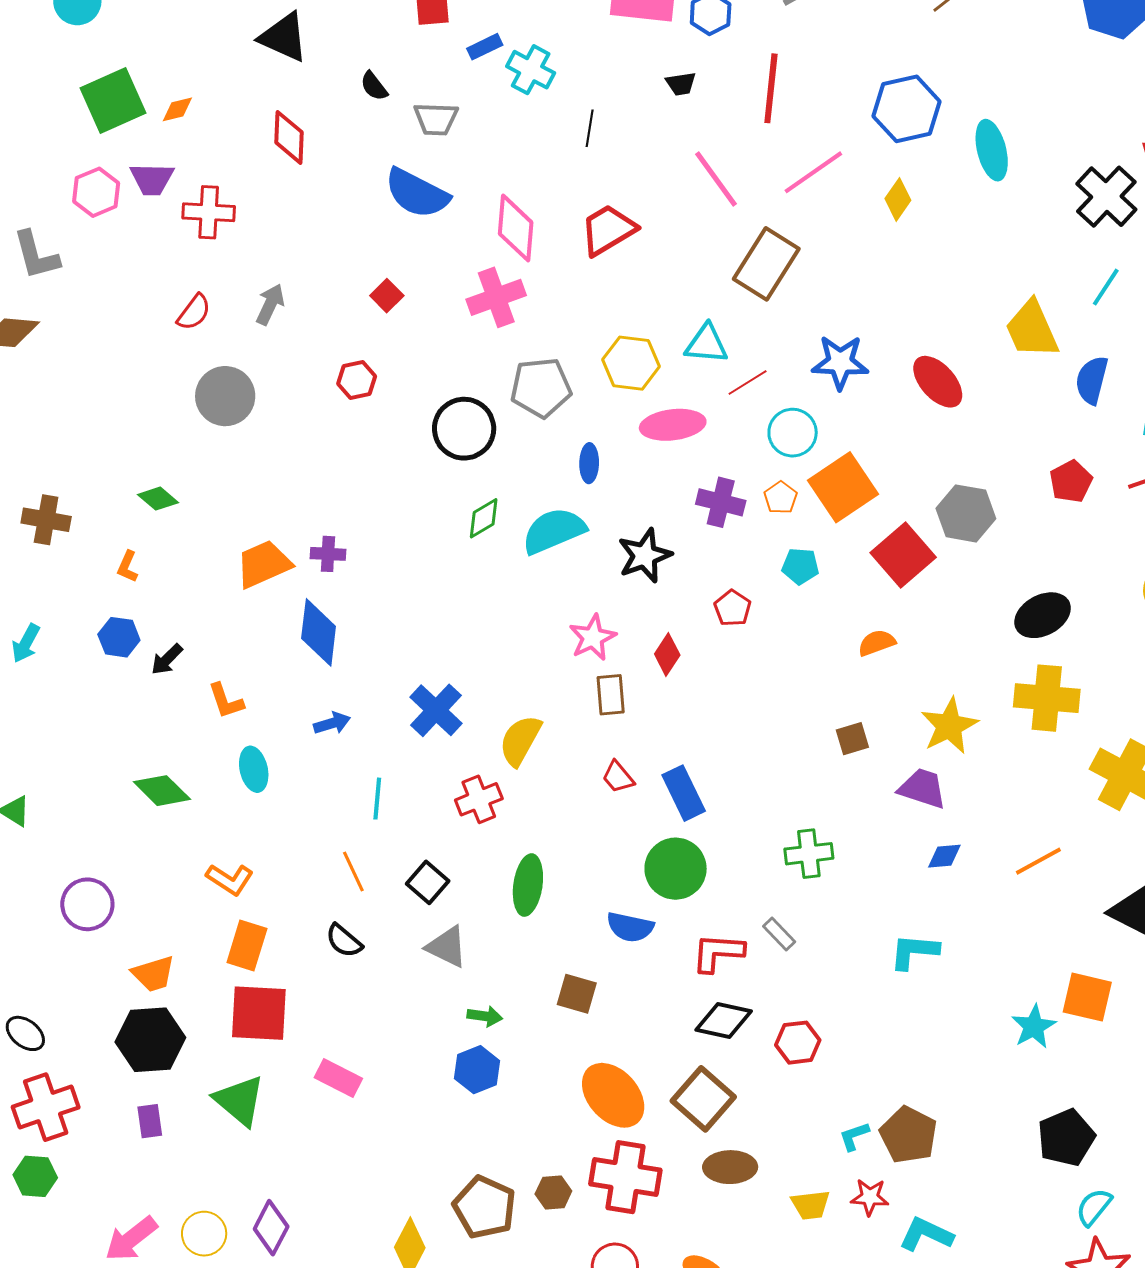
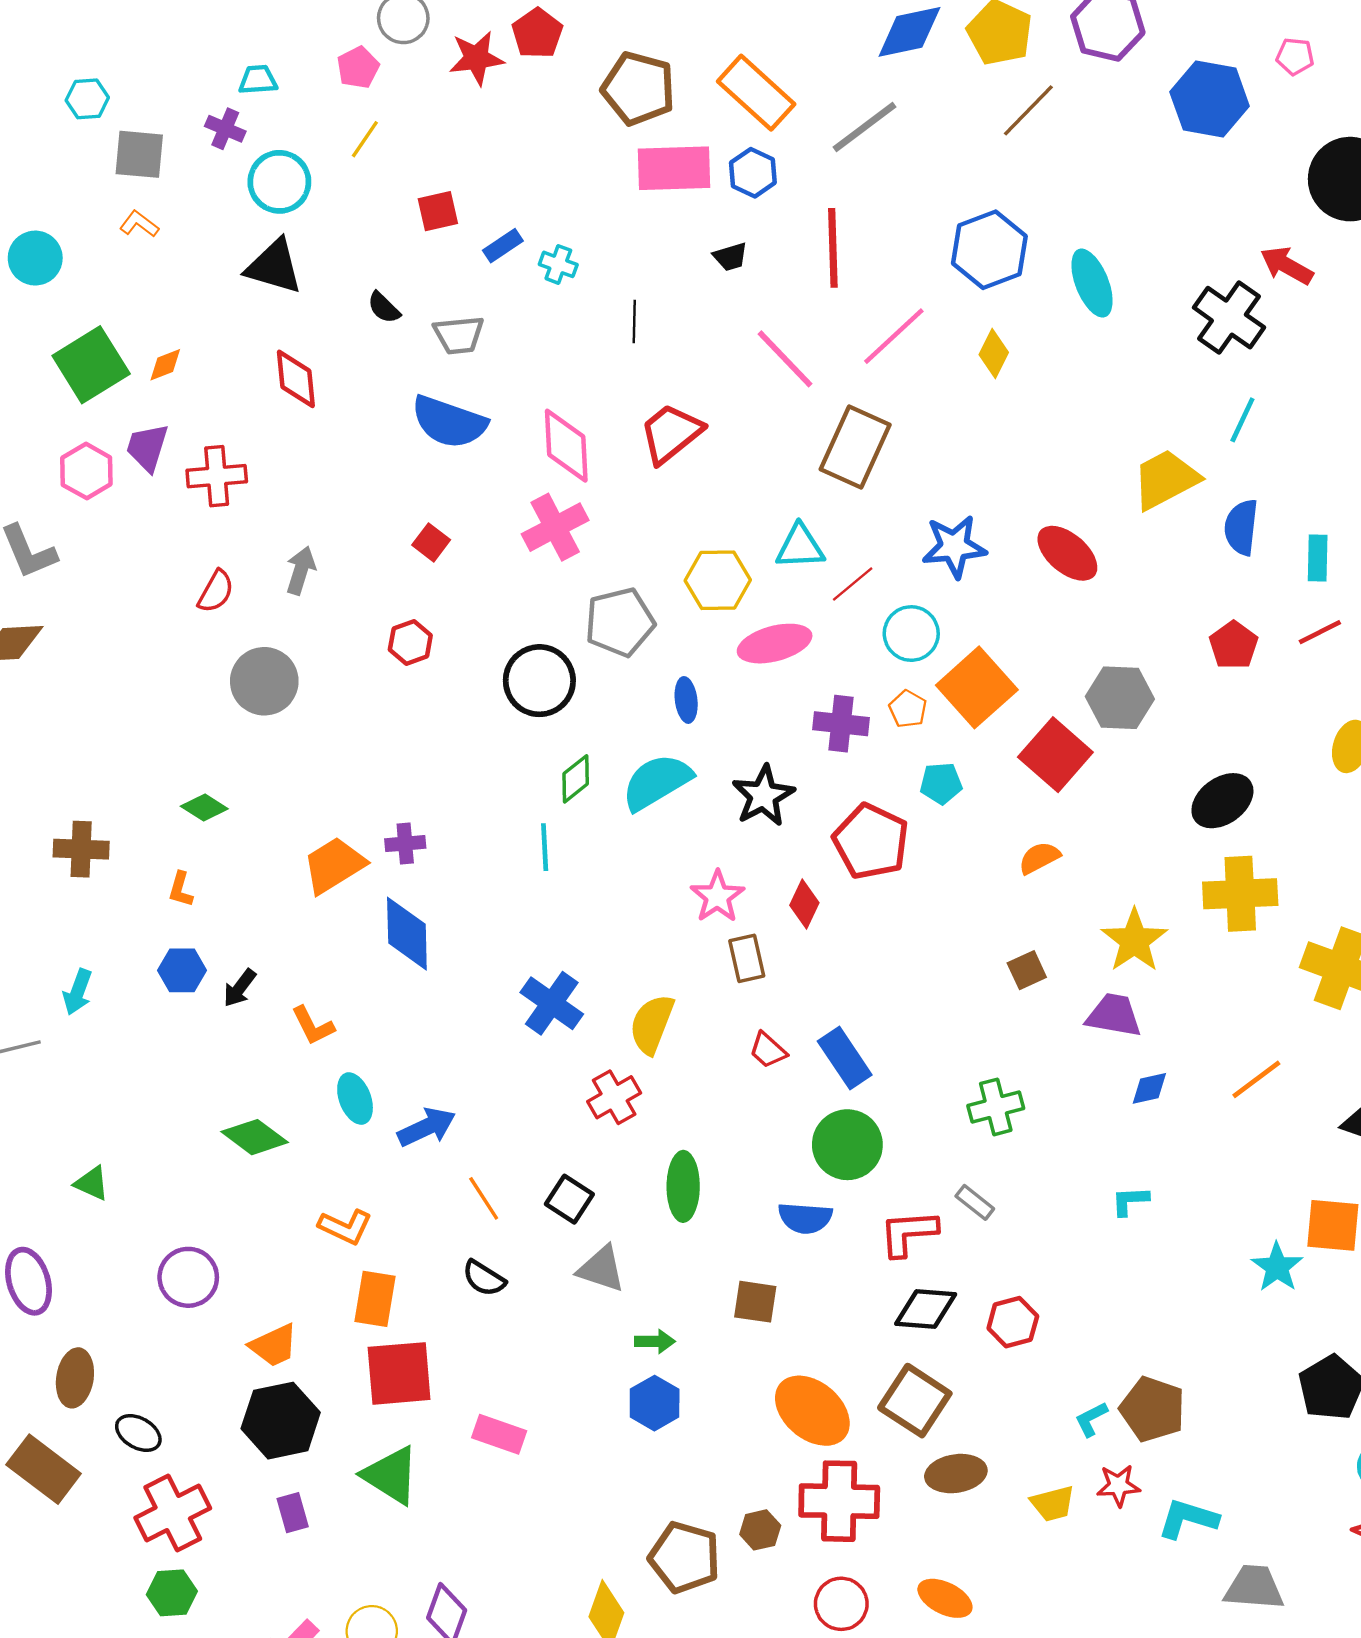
cyan cross: (531, 70) -> (558, 264), size x0.7
purple trapezoid: (152, 179) -> (147, 447), turned 114
yellow trapezoid: (1032, 329) -> (1166, 479), turned 94
red pentagon: (733, 608) -> (871, 841), size x1.8
blue arrow: (332, 723) -> (427, 1127), moved, size x1.4
cyan line: (377, 799) -> (545, 847), moved
cyan L-shape: (914, 951) -> (1130, 1201), size x0.7

